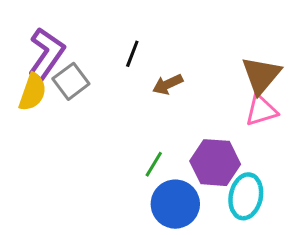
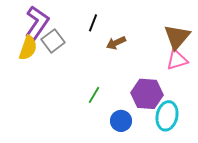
green line: (154, 164) -> (94, 95), moved
blue circle: (175, 204) -> (121, 121), size x0.7

